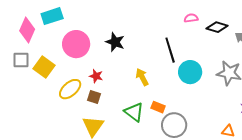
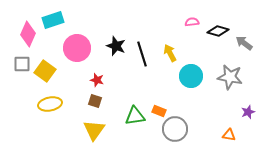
black line: (170, 50) -> (142, 54), moved
yellow arrow: (142, 77) -> (170, 53), moved
yellow ellipse: (70, 89) -> (50, 104), moved, turned 30
green triangle: (134, 112) -> (135, 116), turned -45

